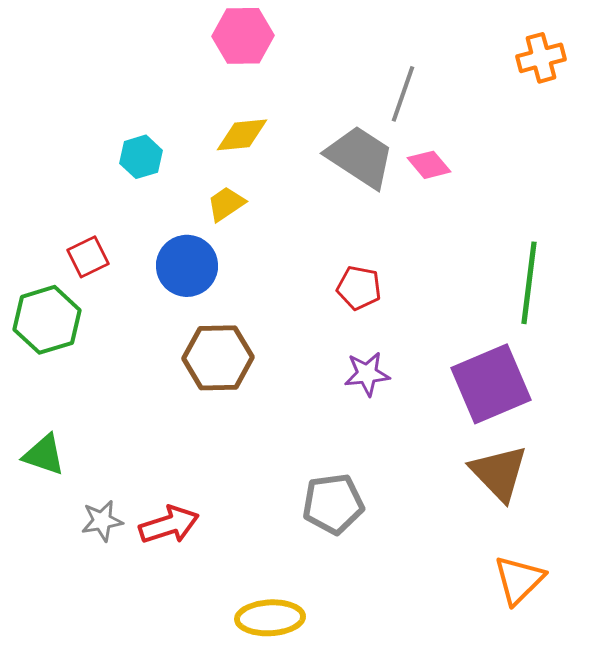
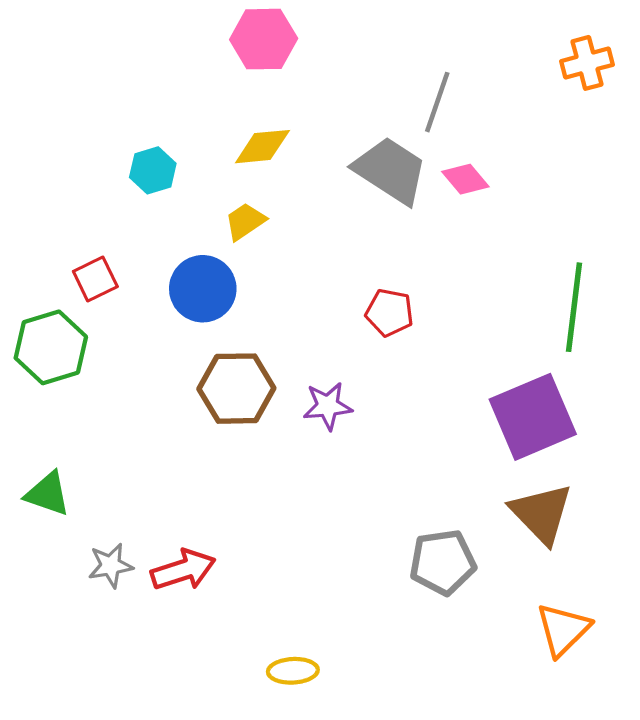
purple star: (367, 374) -> (328, 406), moved
gray pentagon: (333, 504) -> (443, 562), moved
yellow ellipse: (270, 618) -> (293, 671), size x0.7

